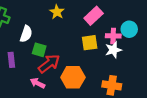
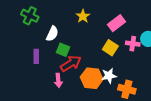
yellow square: (90, 43) -> (110, 48), turned 35
white star: (113, 50) -> (109, 76), moved
pink arrow: (38, 83) -> (58, 80), turned -128

